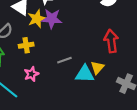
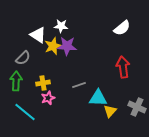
yellow cross: (26, 45) -> (43, 83), moved
yellow triangle: (97, 68) -> (110, 111), moved

